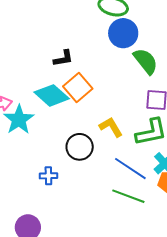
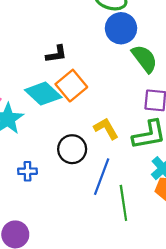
blue line: (130, 169) -> (102, 177), moved, turned 76
blue cross: (48, 176) -> (27, 171), moved
green line: (128, 196) -> (123, 203), turned 60

